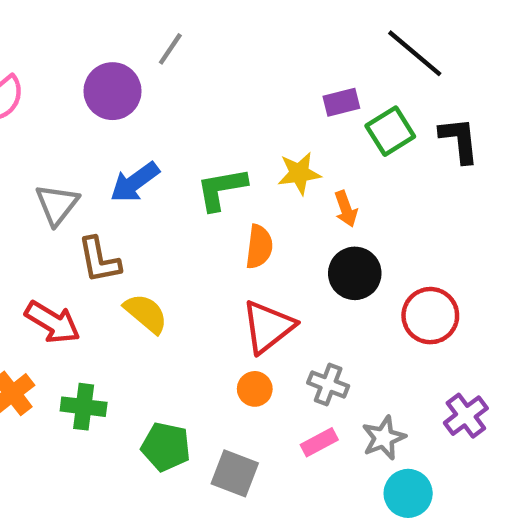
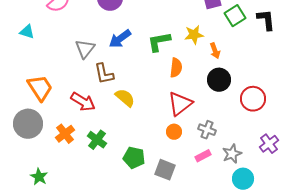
green cross: (84, 407) -> (97, 140), turned 30

